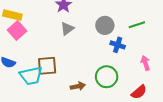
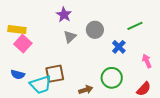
gray circle: (105, 25) -> (95, 30), moved
blue cross: (118, 45) -> (119, 47), turned 32

